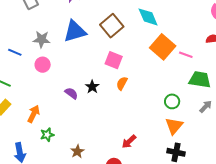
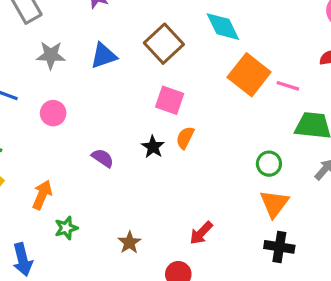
blue triangle: (75, 31) -> (104, 56), size x0.7
gray star: (42, 39) -> (51, 55), moved
black star: (92, 87) -> (153, 147), moved
brown star: (77, 151) -> (129, 243), moved

